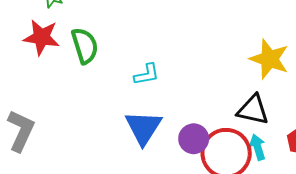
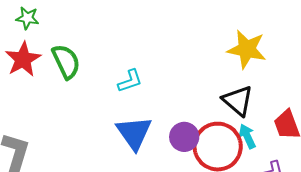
red star: (41, 37) -> (23, 59), turned -30
black triangle: (253, 110) -> (238, 101), turned 36

